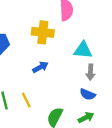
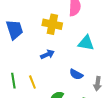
gray arrow: (90, 72) -> (98, 84), moved
blue semicircle: (88, 94) -> (76, 74), moved

